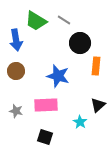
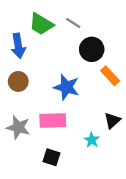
orange rectangle: (96, 66) -> (110, 76), turned -48
gray star: (16, 111) -> (18, 127), size x1.5

